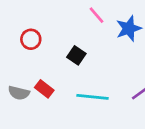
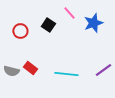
black square: (76, 55) -> (48, 25), moved

